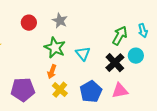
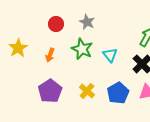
orange arrow: (52, 72) -> (50, 55), moved
purple pentagon: (23, 90) -> (50, 91), turned -30

